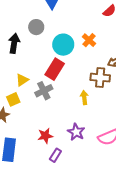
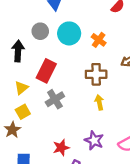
cyan circle: (63, 45) -> (69, 33), moved
red rectangle: (55, 69) -> (46, 71), moved
brown cross: (100, 78) -> (96, 74), moved
yellow triangle: (22, 80) -> (21, 88), moved

